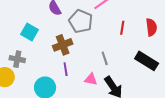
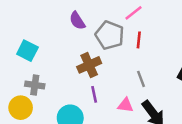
red line: (122, 28) -> (139, 40), moved
cyan square: (30, 32) -> (27, 51), moved

